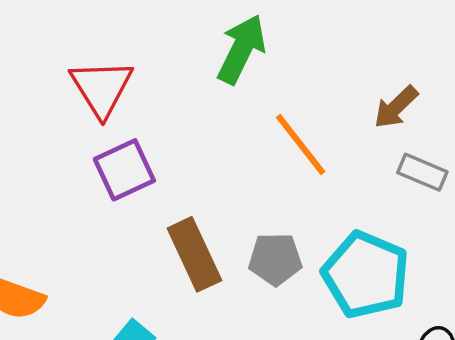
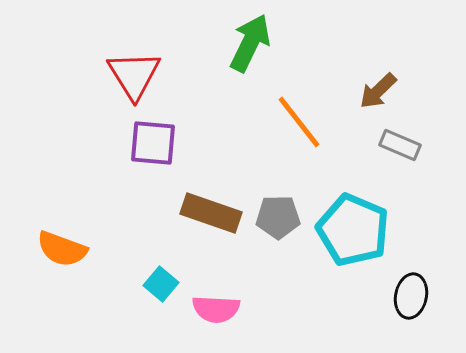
purple square: (124, 170) -> (153, 143), turned 30
brown rectangle: (194, 254) -> (211, 213), turned -46

